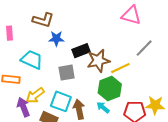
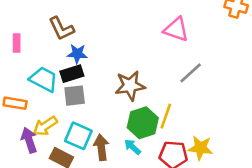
brown L-shape: (43, 20) -> (61, 29), turned 45
black rectangle: (81, 51) -> (72, 74), moved
yellow line: (120, 68) -> (166, 116), moved, turned -48
gray square: (67, 73) -> (75, 96), moved

